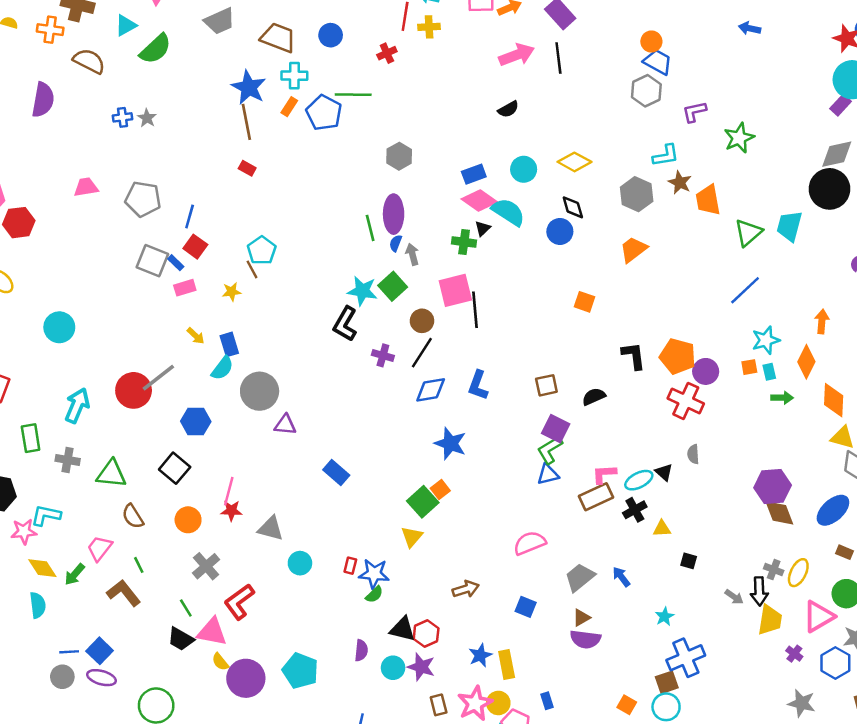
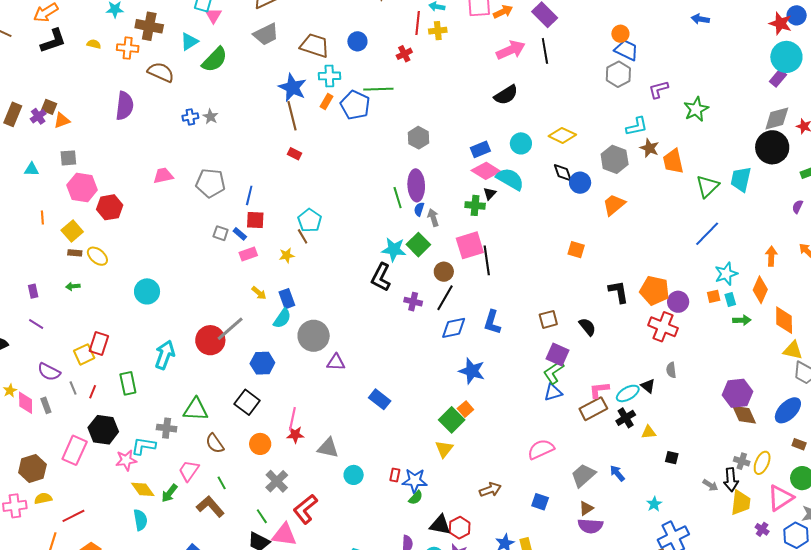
black semicircle: (508, 109) -> (506, 95), size x1.4
blue circle: (560, 231) -> (580, 183), moved
red square: (195, 247) -> (255, 220), turned -30
gray square: (152, 261) -> (221, 233), size x0.6
black semicircle: (594, 397) -> (587, 327), turned 78
gray cross: (68, 460) -> (167, 428), moved

